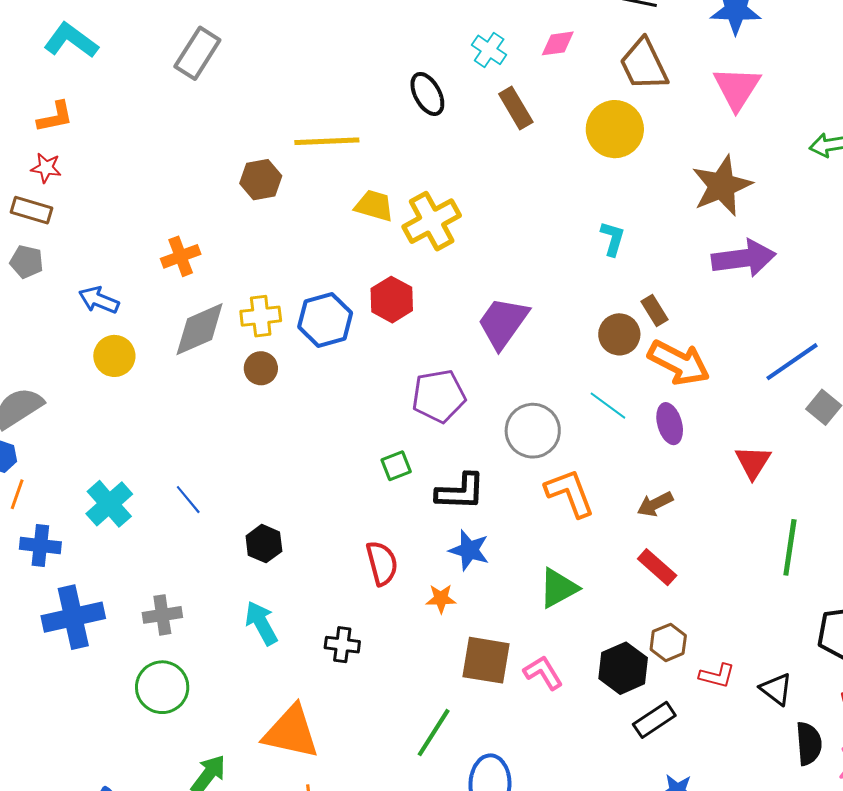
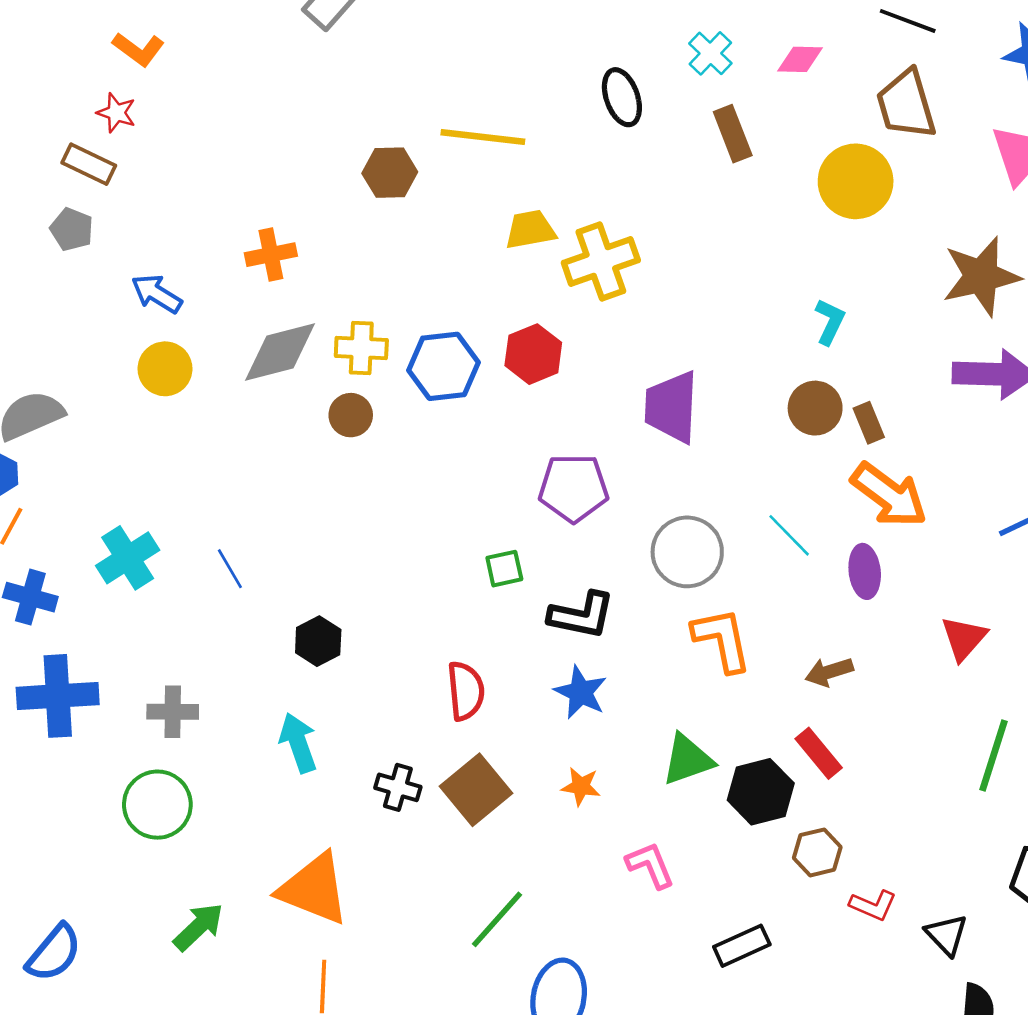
orange L-shape: (55, 117) -> (138, 49), turned 39
yellow trapezoid: (374, 206) -> (530, 230), turned -36
purple trapezoid: (503, 323) -> (671, 407), turned -42
brown circle: (619, 334) -> (815, 408), moved
orange star: (441, 599) -> (581, 786), moved
brown square: (486, 660) -> (476, 790), moved, turned 32
black hexagon: (623, 668) -> (761, 792), moved
black rectangle: (654, 720) -> (742, 946), moved

